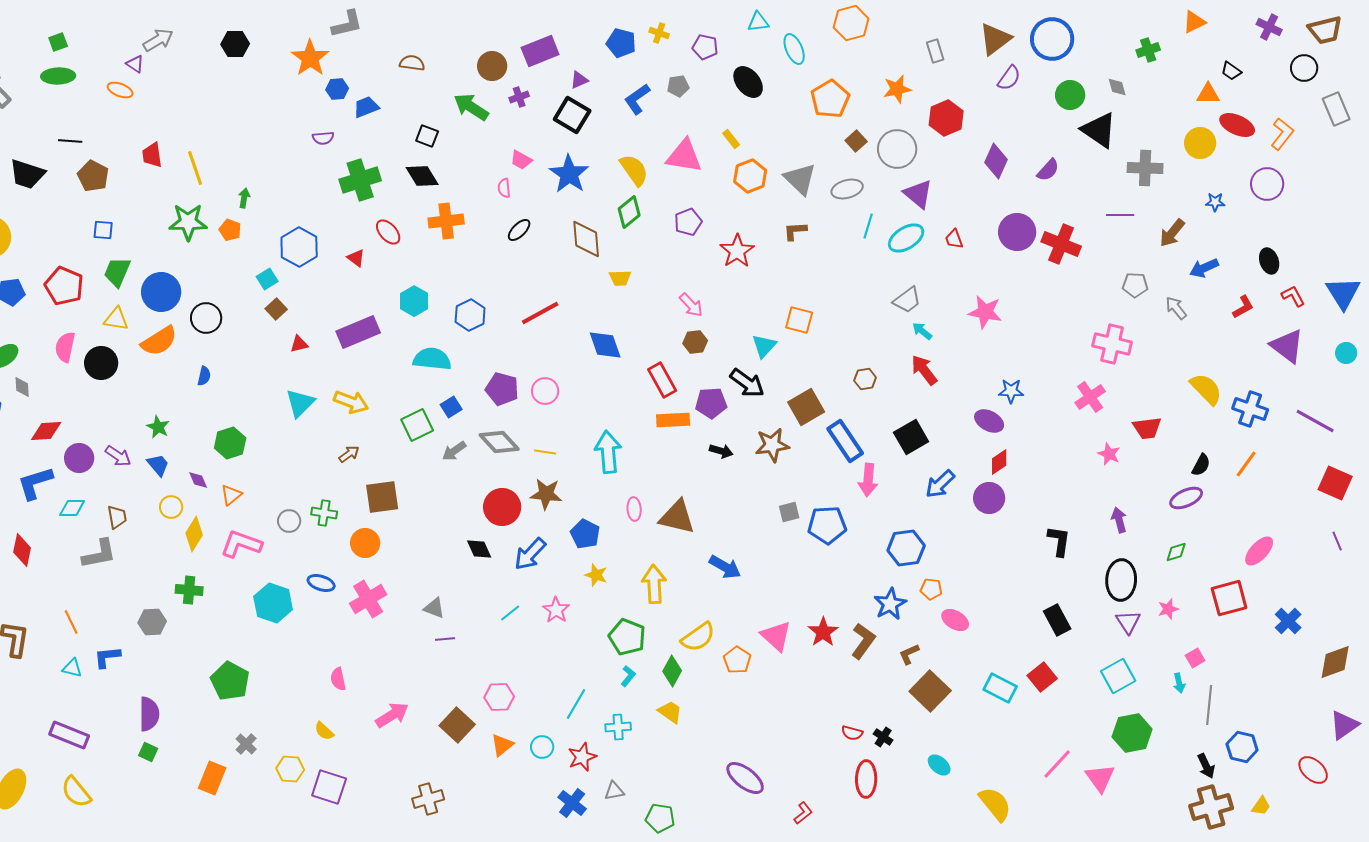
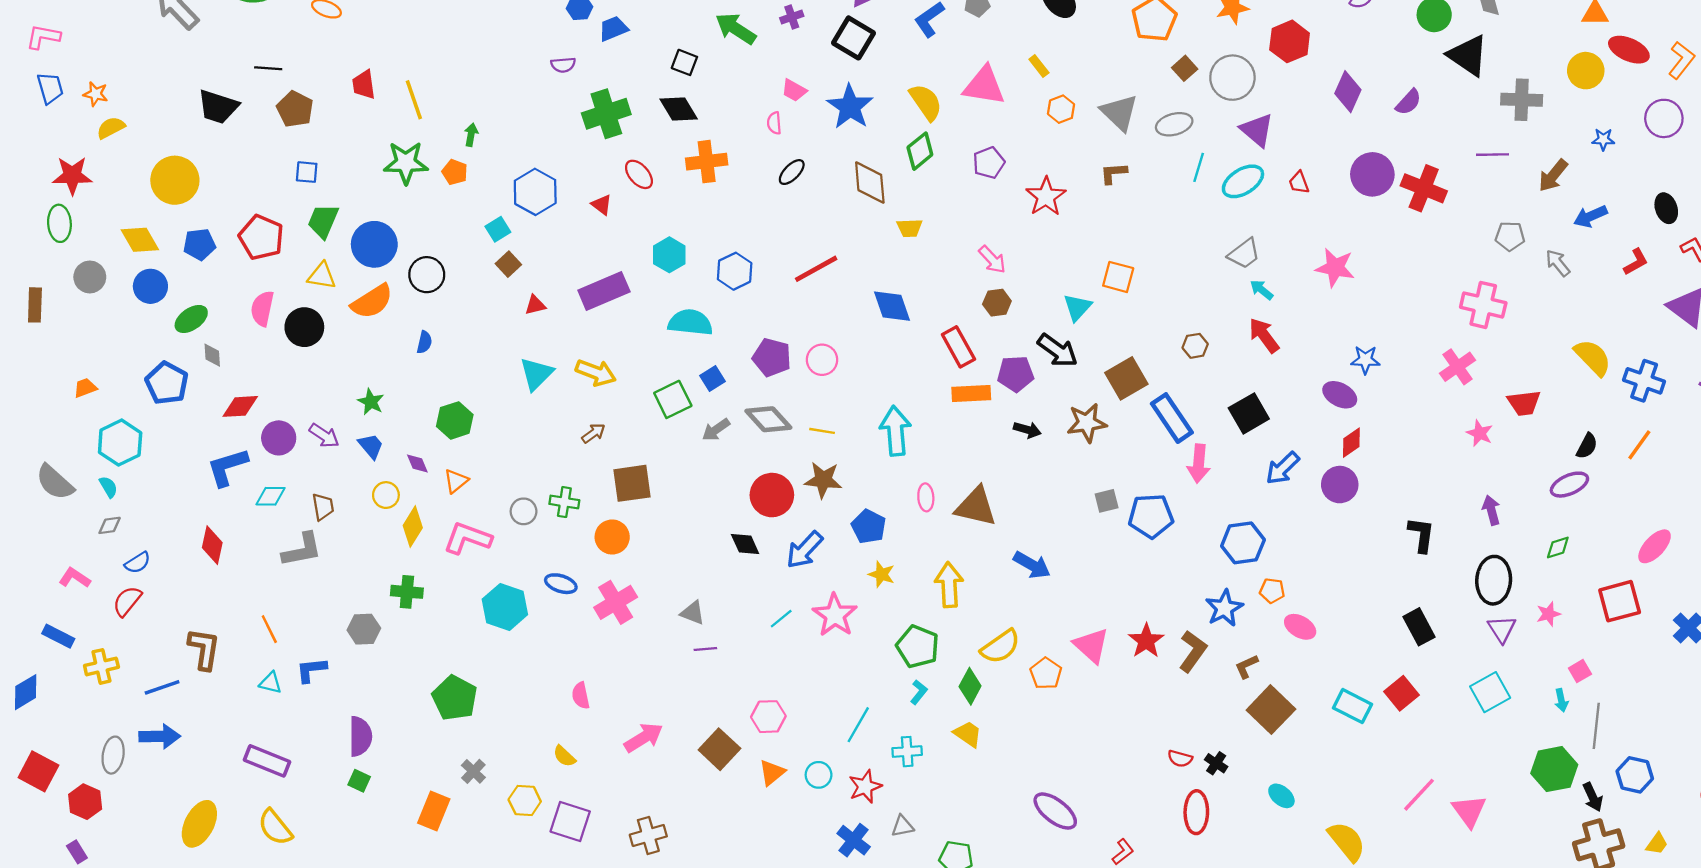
orange hexagon: (750, 176) -> (1061, 109), size x0.7
pink star: (556, 610) -> (835, 615), size x1.4
green hexagon: (1132, 733) -> (1554, 769), moved
brown cross: (428, 799) -> (648, 836), moved

